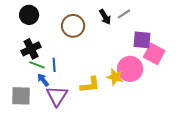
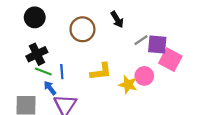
gray line: (124, 14) -> (141, 40), moved
pink circle: (130, 69) -> (144, 76), size x0.7
yellow L-shape: (90, 85) -> (101, 72), moved

